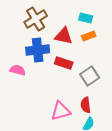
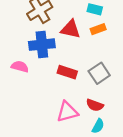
red rectangle: (64, 63) -> (67, 72), moved
red semicircle: (86, 105) -> (95, 105), turned -63

